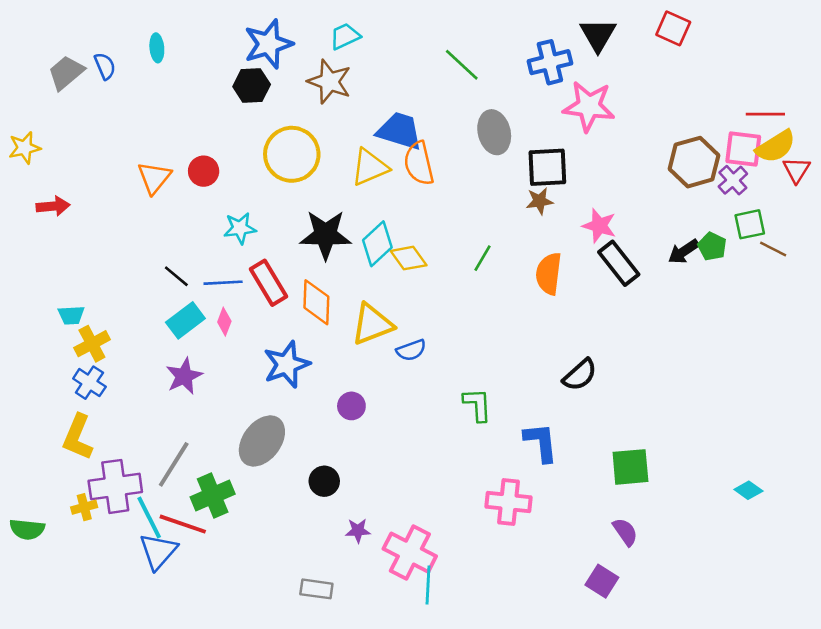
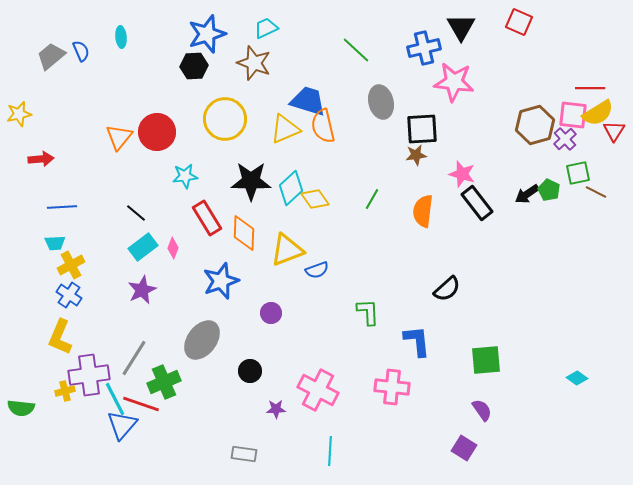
red circle: (204, 171) -> (157, 132), size x1.6
blue line: (223, 283) -> (62, 207), moved
pink cross: (410, 553) -> (318, 390), moved

